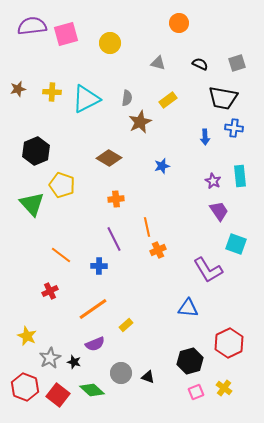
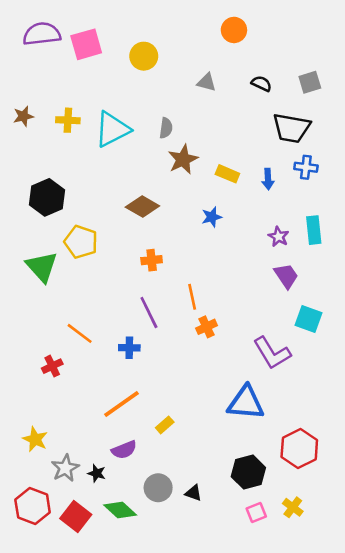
yellow rectangle: (168, 100) -> (227, 174), moved, turned 60
red cross: (50, 291) -> (52, 366), moved
blue triangle: (188, 308) -> (246, 403), size x1.4

